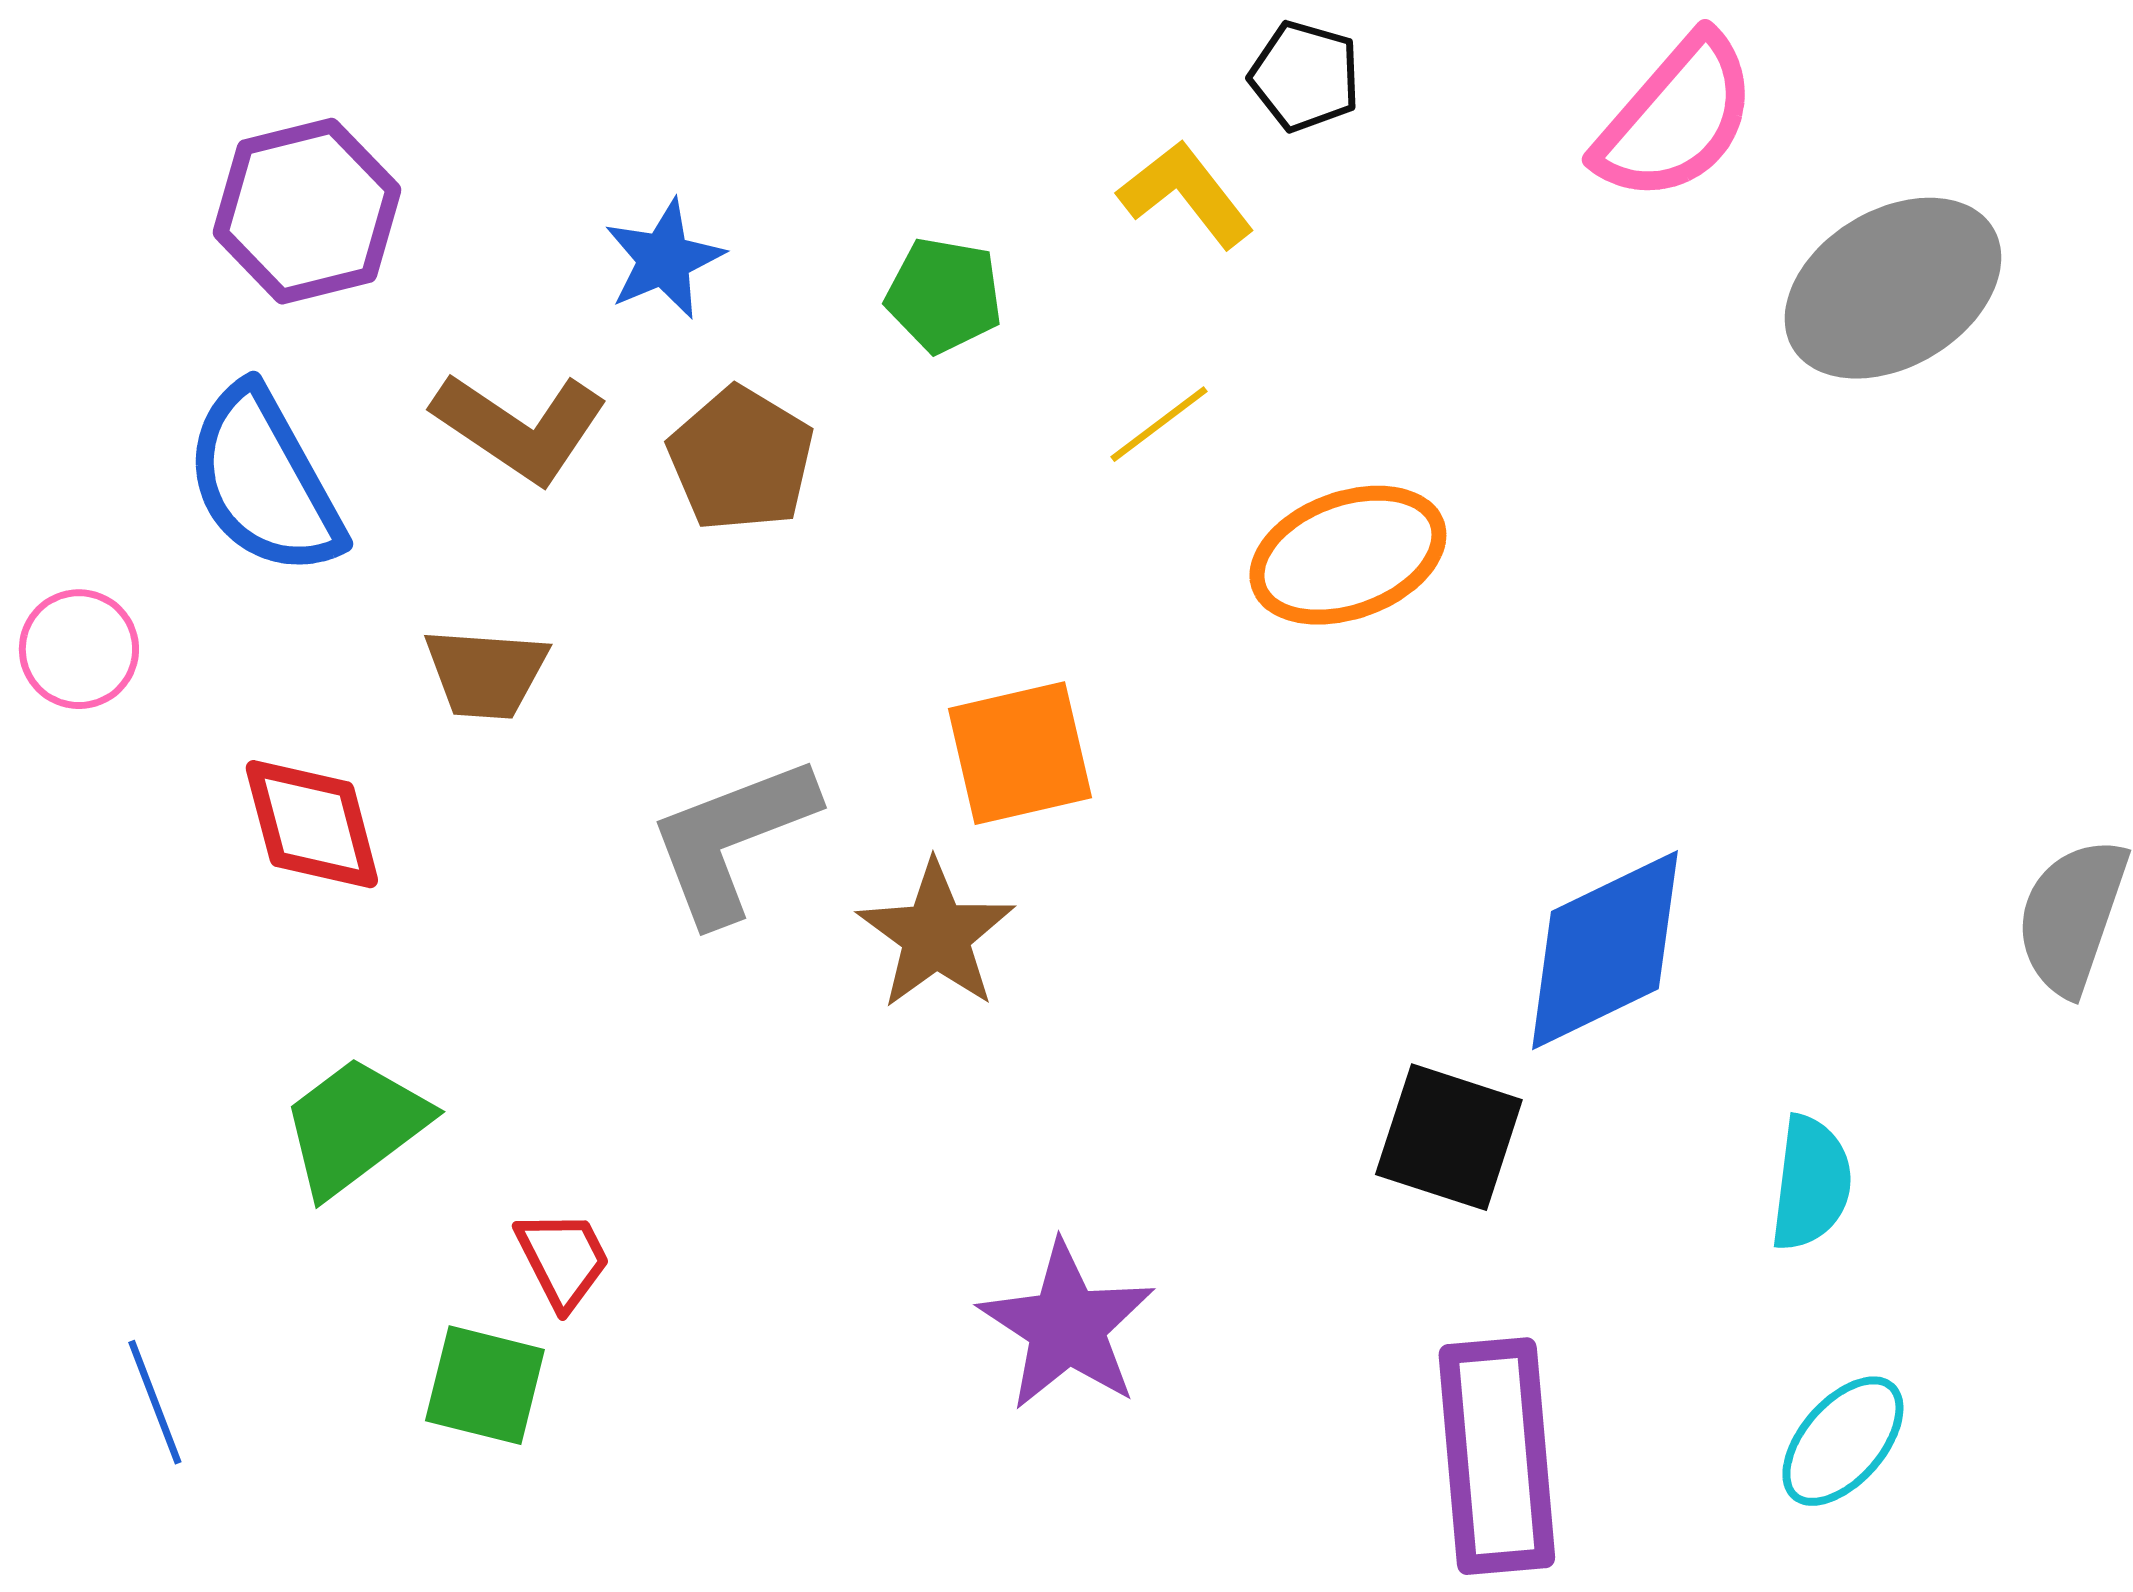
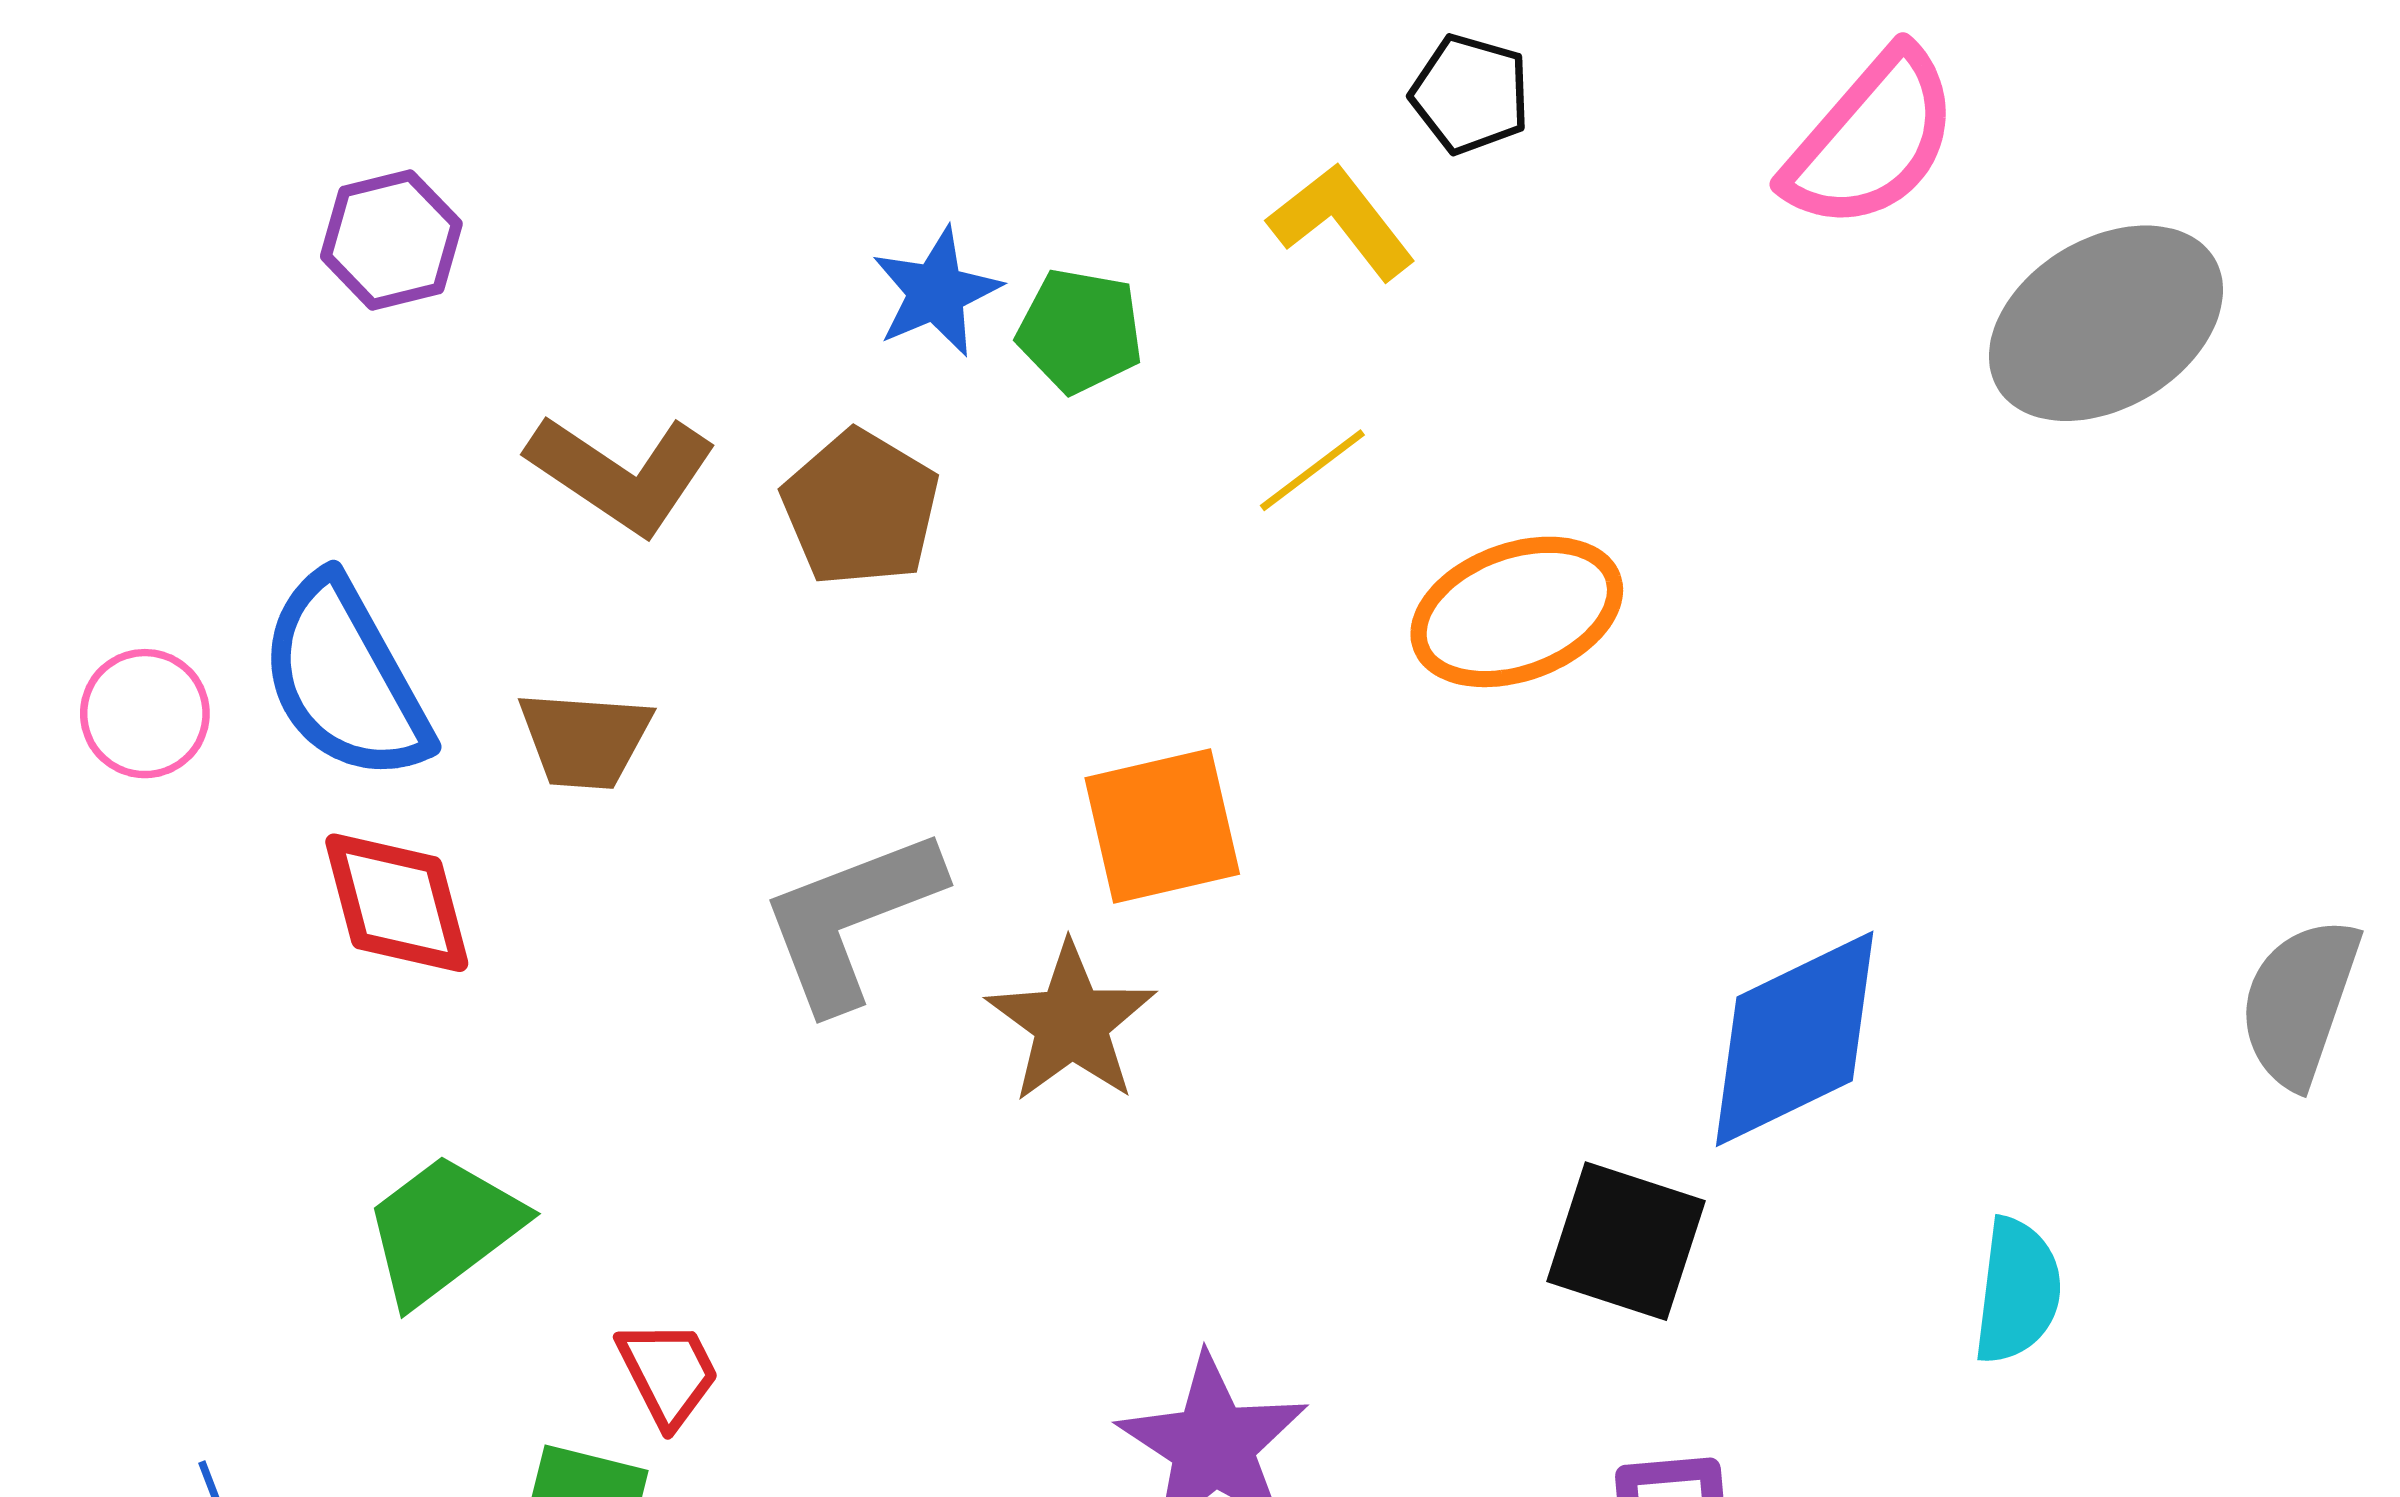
purple hexagon: (307, 211) -> (391, 240), size x0.7
blue star: (664, 259) -> (936, 292), moved
blue semicircle: (264, 481) -> (345, 679), moved

